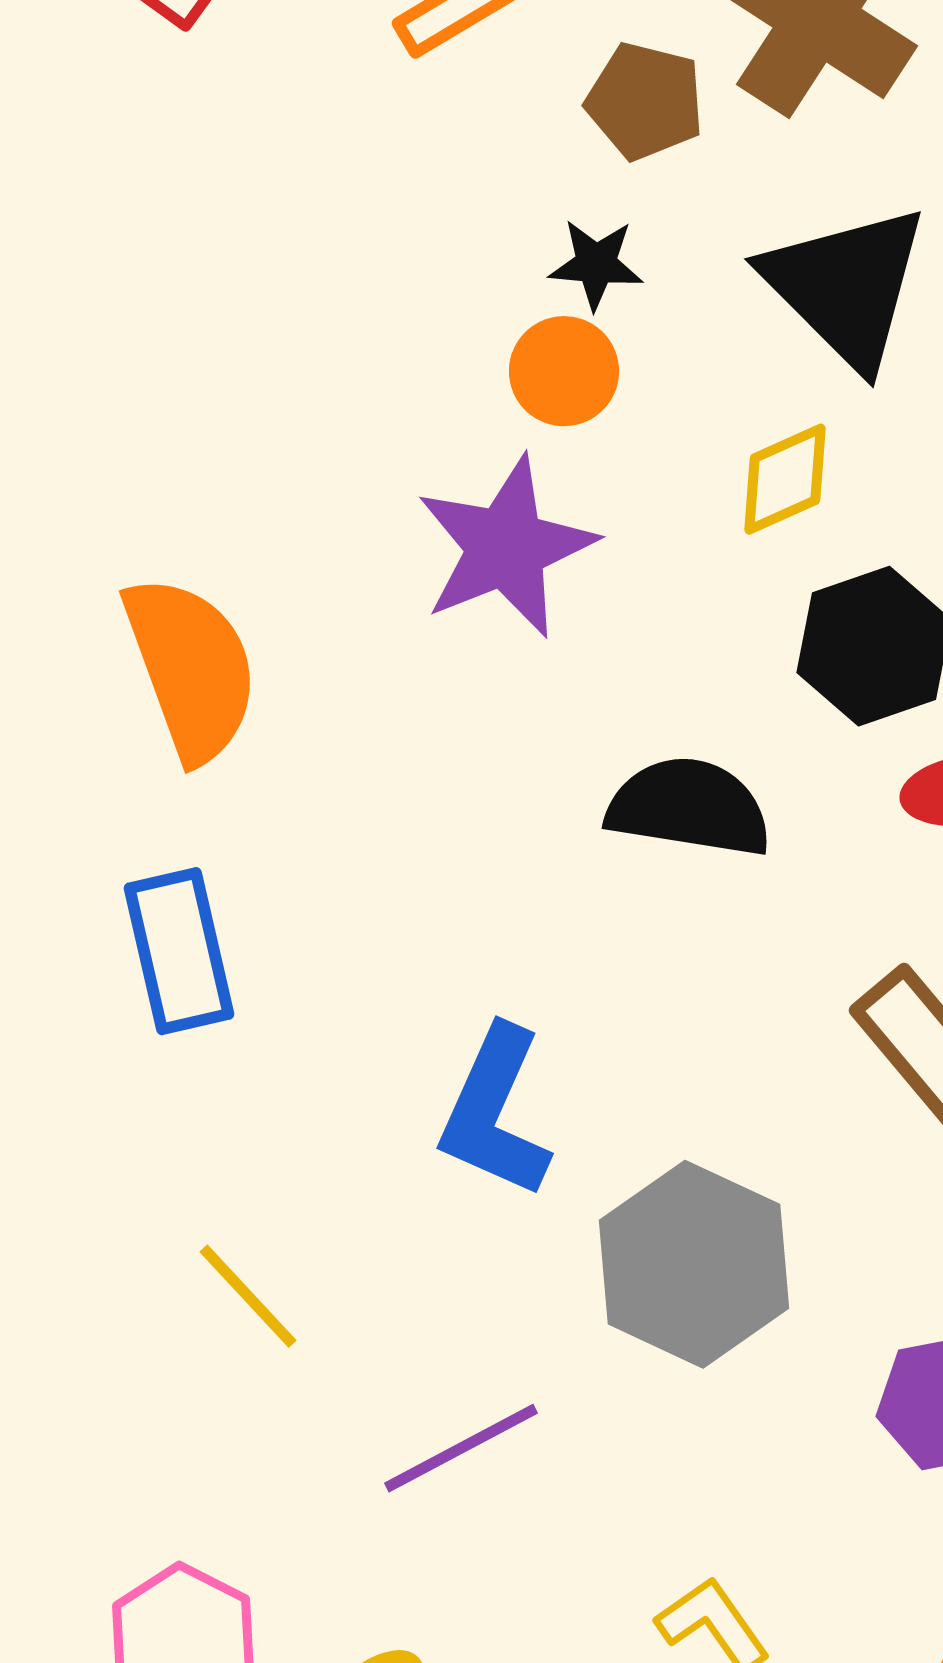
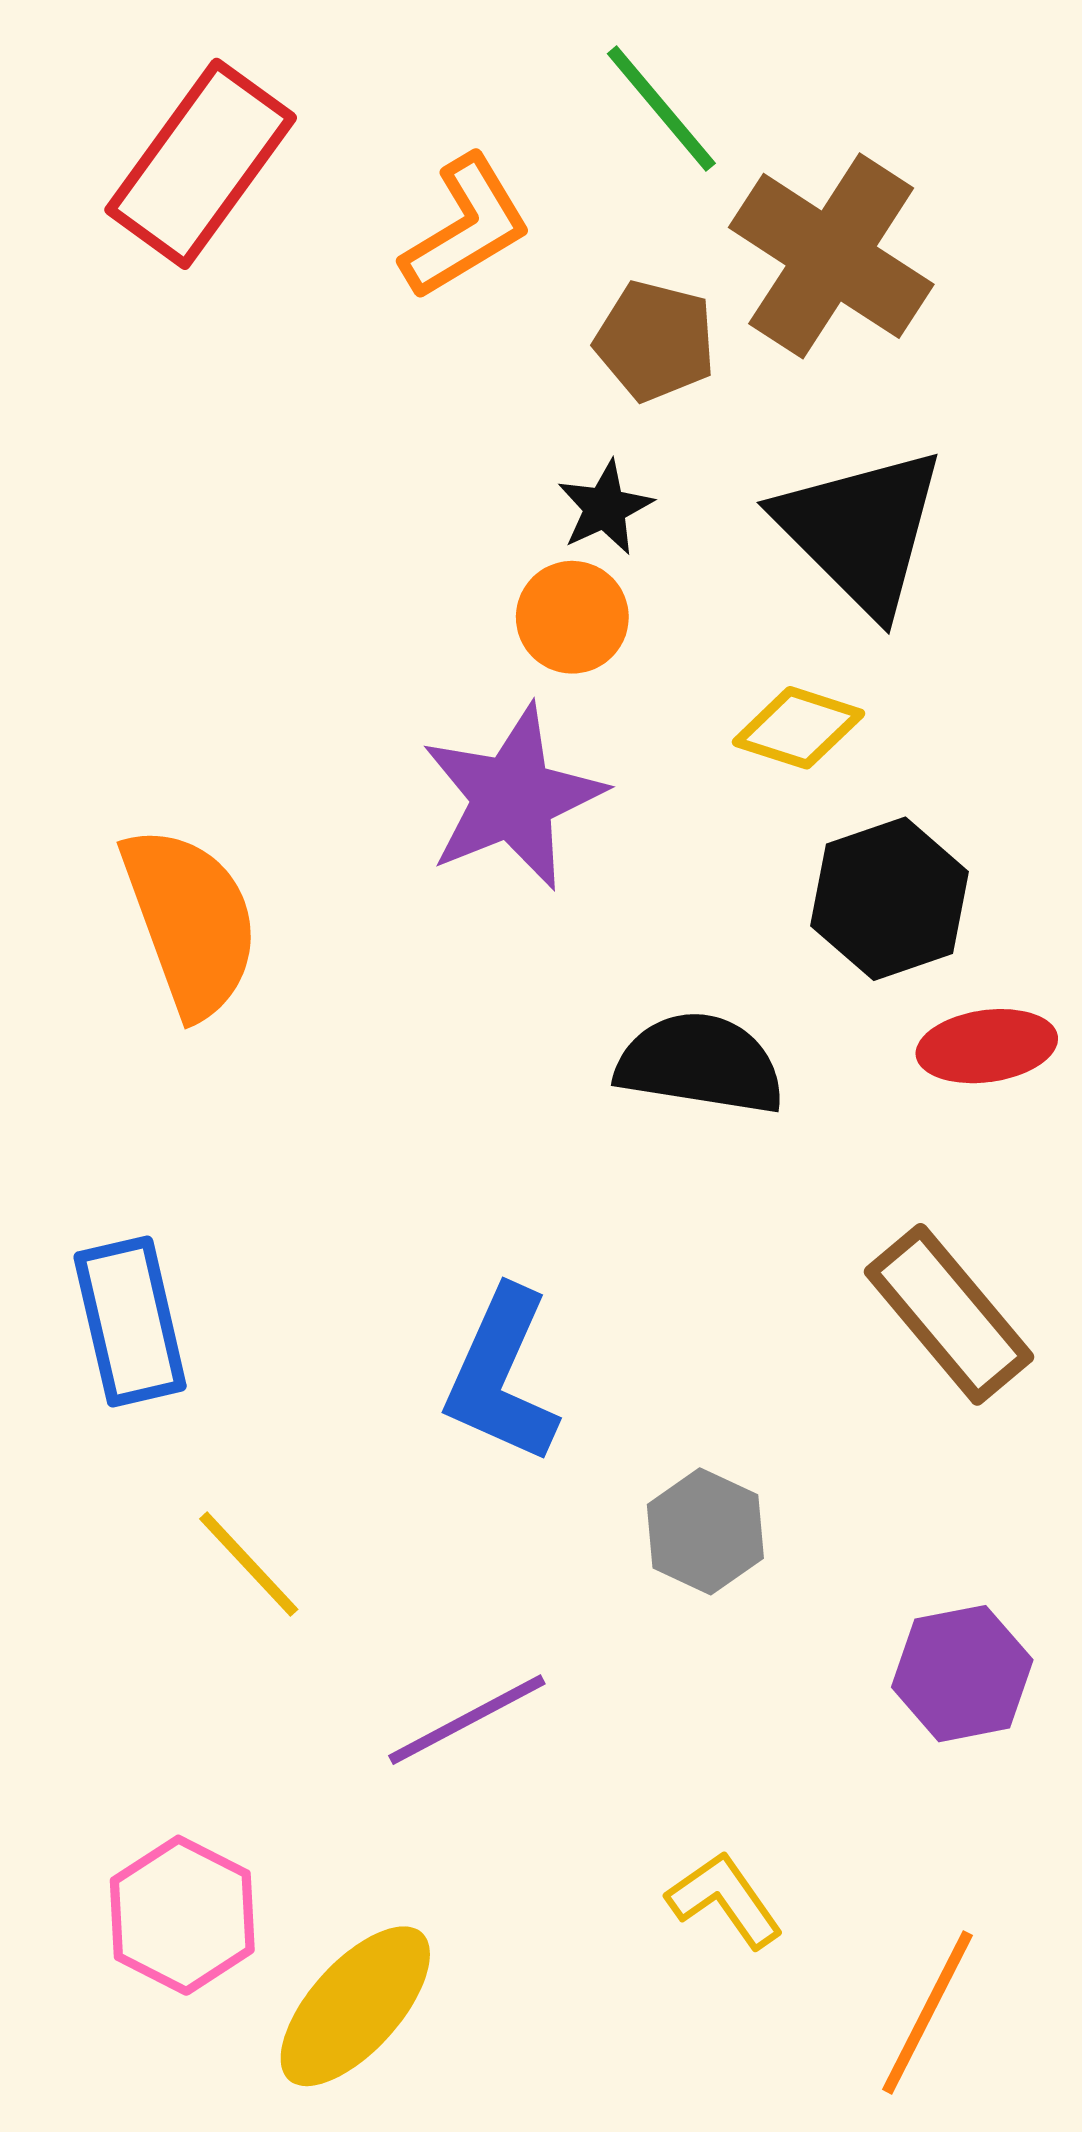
black star: (596, 264) -> (605, 508), turned -30
yellow diamond: (785, 479) -> (798, 728), turned 42
blue rectangle: (179, 951) -> (130, 1321), moved
gray hexagon: (694, 1264) -> (705, 1531), size x0.6

